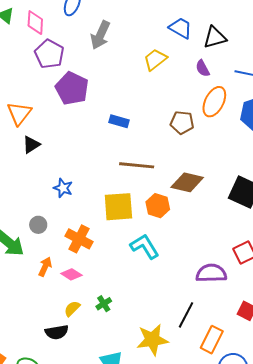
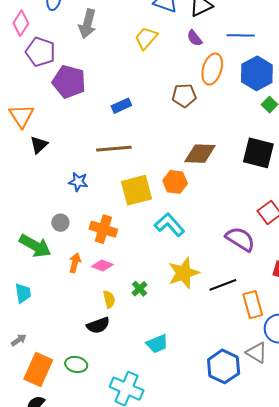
pink diamond: (35, 22) -> (21, 23), turned 40
blue rectangle: (119, 121) -> (121, 106), turned -30
brown line: (137, 165) -> (114, 149), moved
purple semicircle: (211, 273) -> (240, 239), turned 44
yellow semicircle: (72, 309) -> (109, 299), turned 132
black line: (186, 315) -> (223, 285), turned 52
yellow star: (152, 340) -> (184, 273), moved
orange rectangle: (212, 340) -> (253, 305), turned -32

